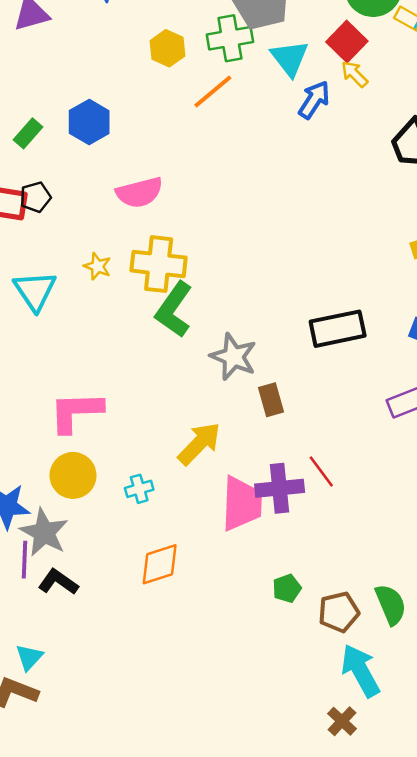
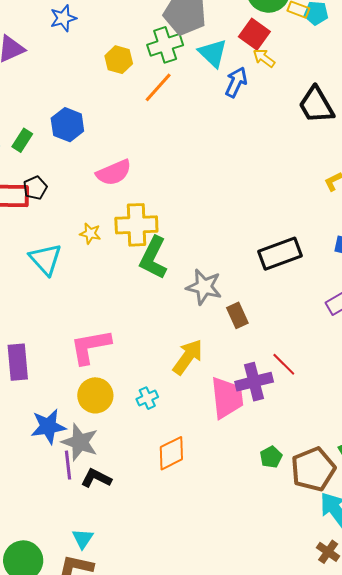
brown pentagon: (339, 612) -> (313, 469), size x1.4

